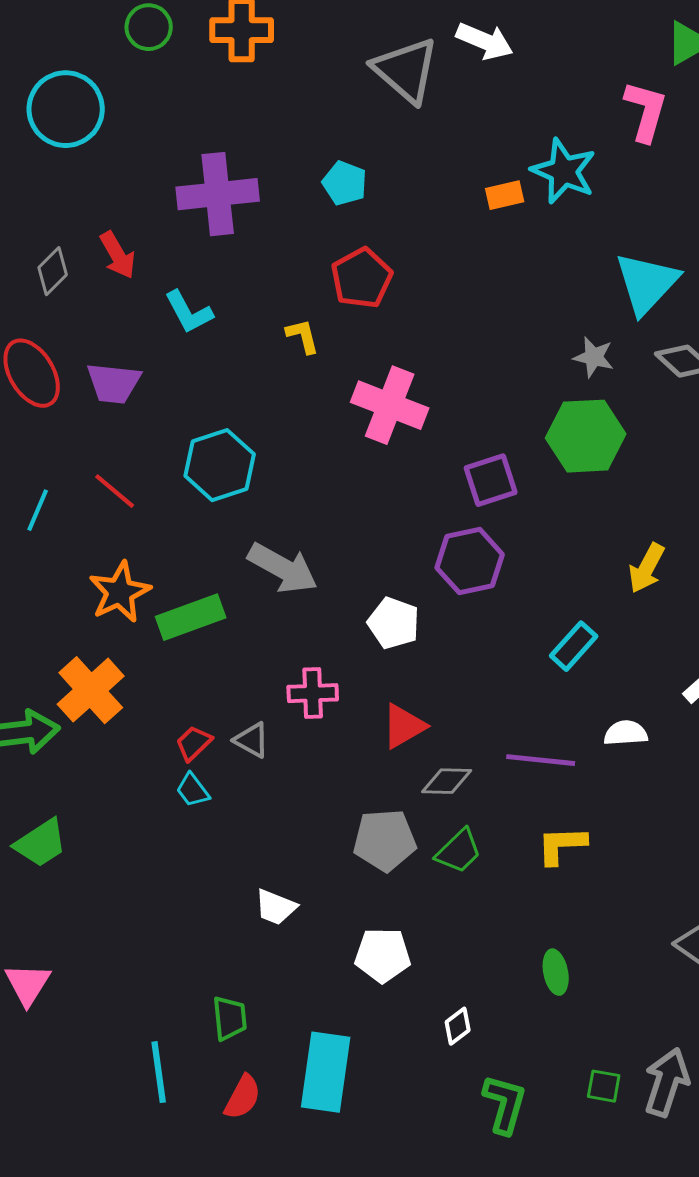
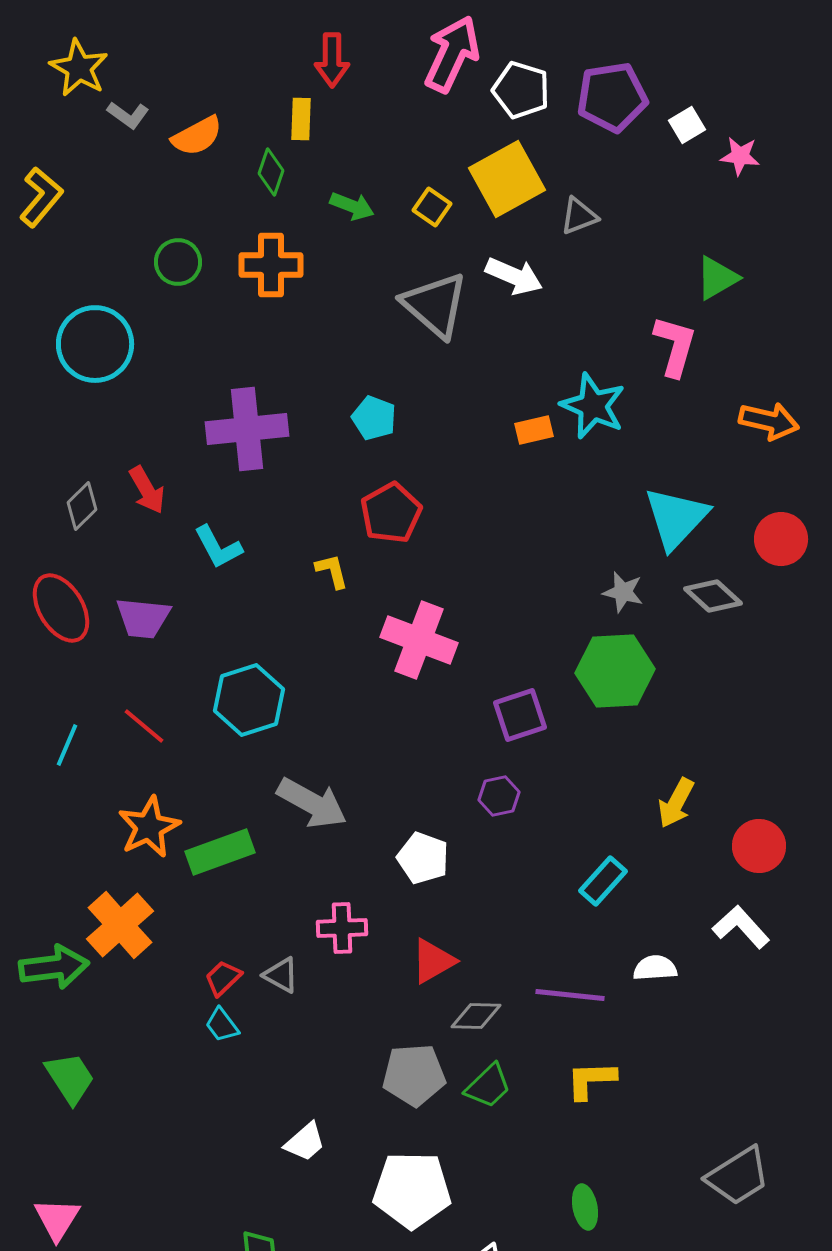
purple hexagon: (470, 561) -> (499, 796), size x0.6
green trapezoid: (41, 843) -> (70, 1078), turned -90
white trapezoid: (276, 907) -> (305, 1142), turned -63
white pentagon: (383, 955) -> (412, 1190), size x1.4

